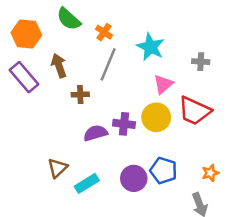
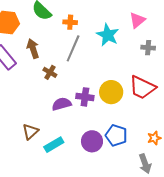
orange cross: (104, 32) -> (70, 22), turned -32
pink triangle: (163, 84) -> (137, 20), moved
brown cross: (80, 94) -> (50, 72), turned 32

